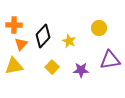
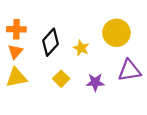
yellow circle: (99, 28) -> (116, 33), size x1.5
orange triangle: (21, 44) -> (15, 52), moved

